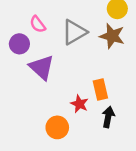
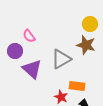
gray triangle: (74, 32) -> (61, 59), moved
orange rectangle: (100, 90) -> (77, 86), turned -70

